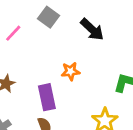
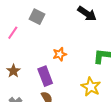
black arrow: (92, 29) -> (87, 14), moved

